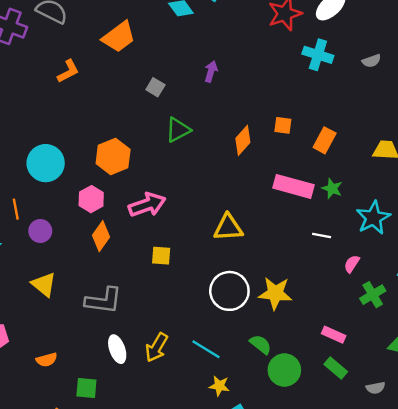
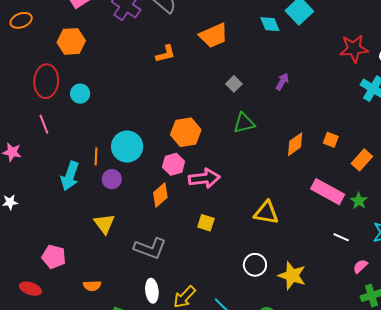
cyan circle: (46, 163) -> (127, 147), moved
pink hexagon: (91, 199) -> (174, 164), moved
white circle: (229, 291) -> (255, 265), size x0.7

